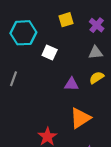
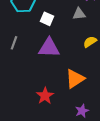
gray triangle: (96, 52) -> (79, 14), moved
purple triangle: (71, 84) -> (49, 48), moved, size x1.6

